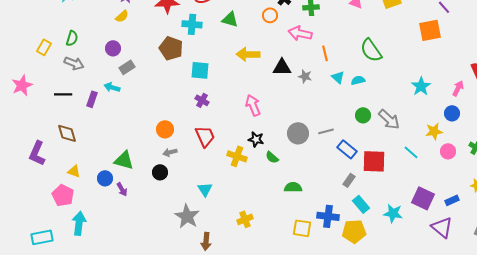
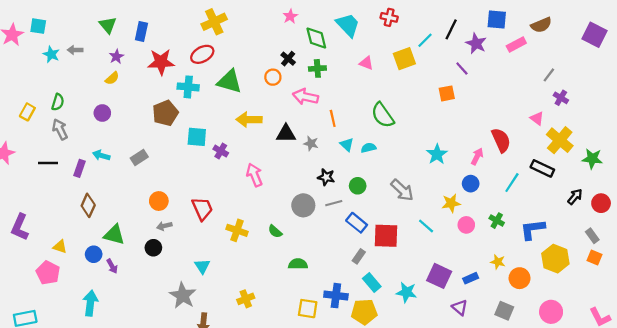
green triangle: (230, 19) -> (229, 81), size x1.4
orange square: (430, 30) -> (447, 93), size x0.7
brown pentagon: (171, 48) -> (165, 113), turned 30
gray arrow: (74, 63) -> (60, 129), turned -138
gray rectangle: (127, 67) -> (139, 158), moved
purple cross: (202, 100) -> (221, 151), moved
green circle: (363, 115) -> (358, 186), moved
brown diamond: (67, 133) -> (88, 205), moved, turned 40
black star: (256, 139) -> (326, 177), moved
cyan arrow: (79, 223) -> (90, 303), moved
purple triangle: (442, 227) -> (460, 307), size x0.7

